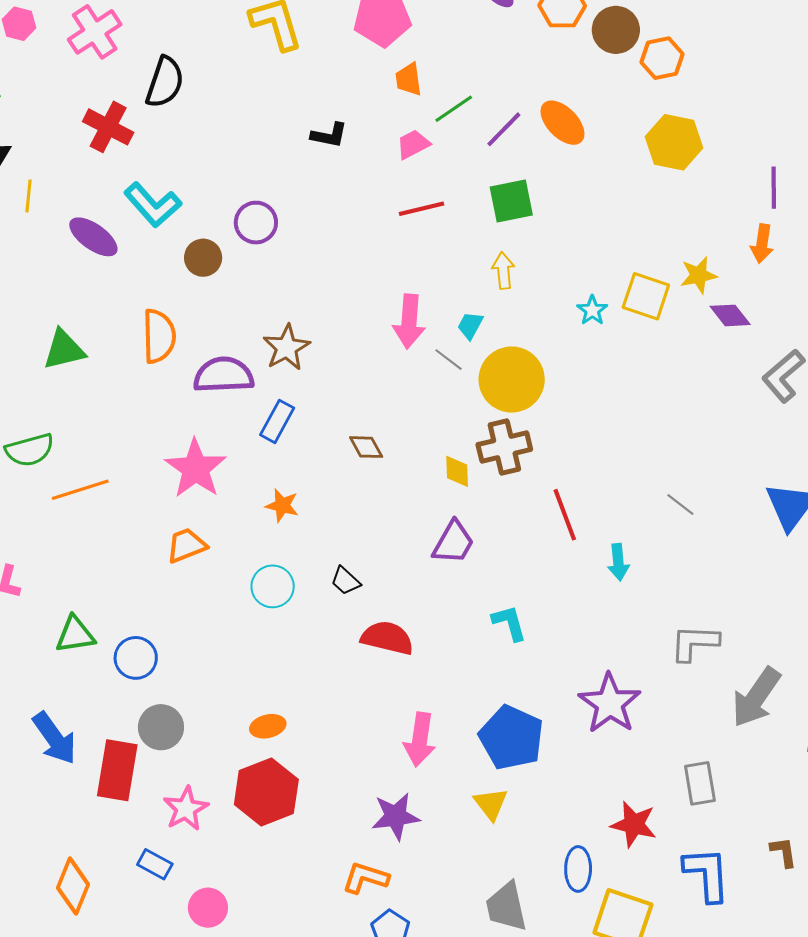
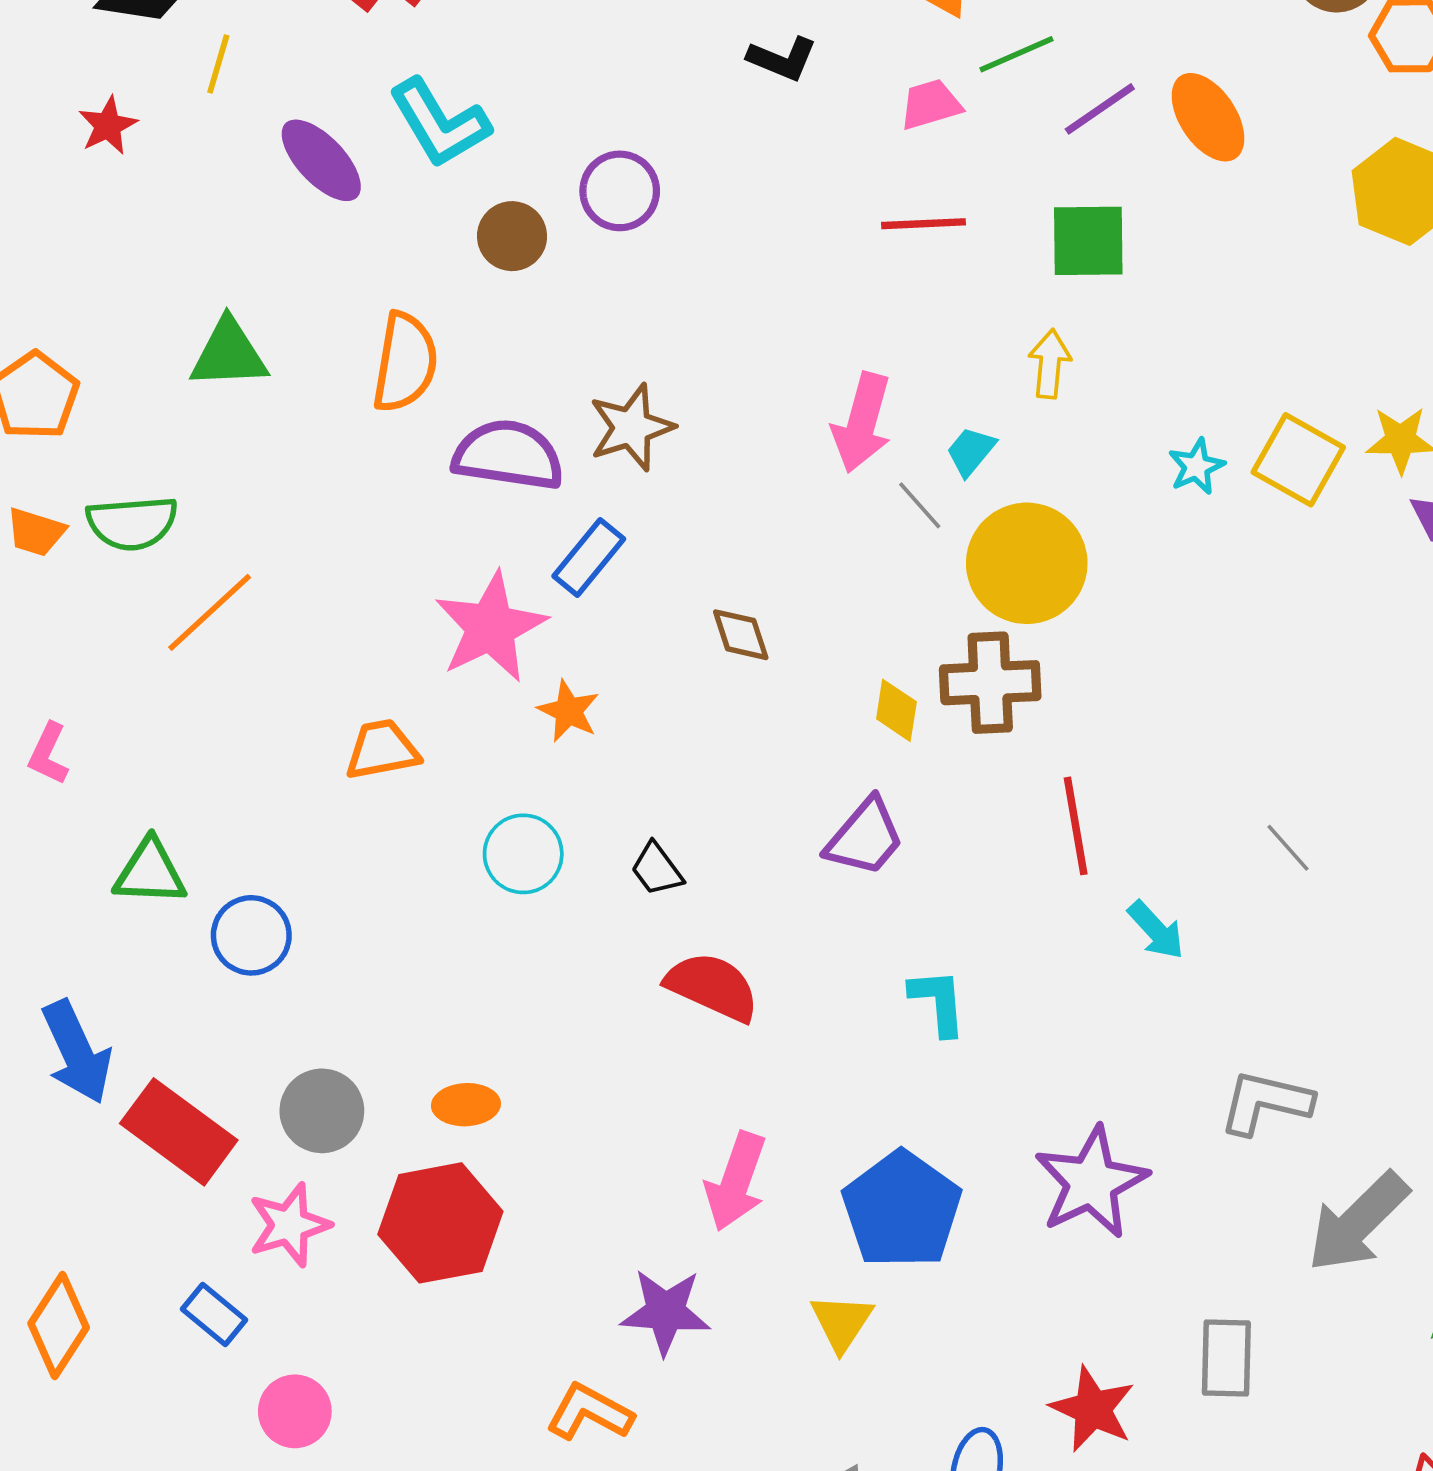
pink star: (196, 468) -> (491, 627), moved
orange line: (80, 490) -> (210, 612), turned -36
cyan arrow: (618, 562) -> (1156, 930), turned -48
gray circle: (161, 727) -> (322, 1111), moved
red rectangle: (117, 770) -> (179, 1132), turned -74

